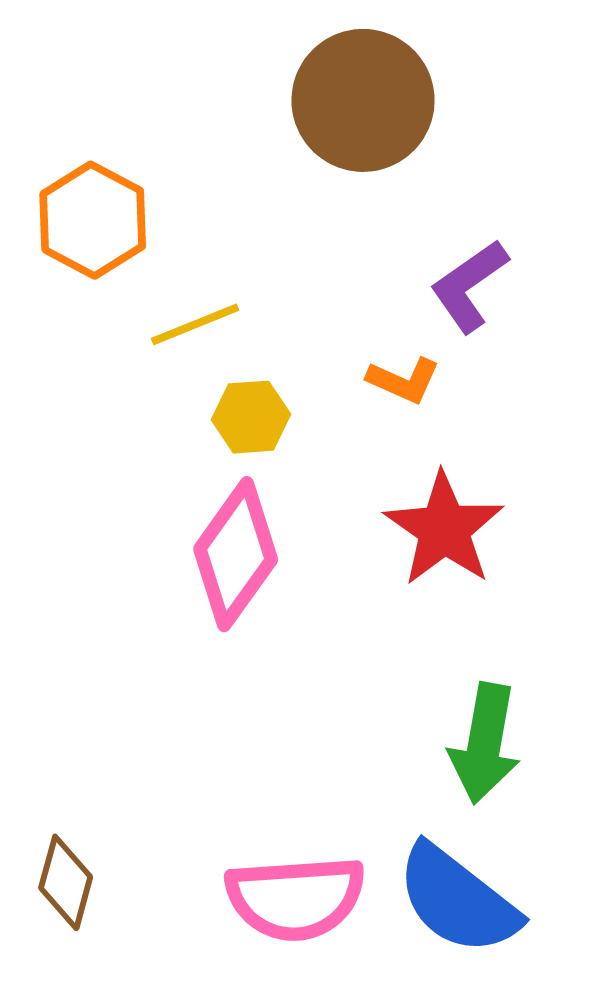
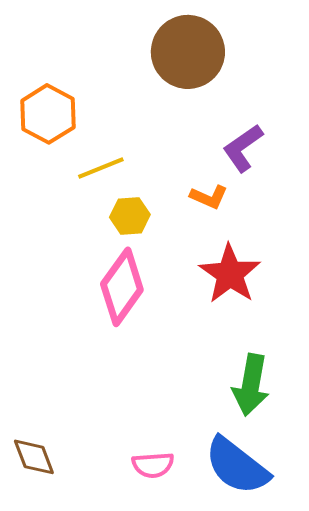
brown diamond: (66, 882) -> (34, 457), turned -36
pink semicircle: (295, 898) -> (153, 465), size x0.6

